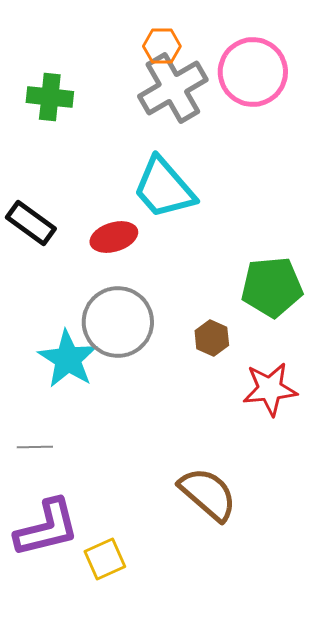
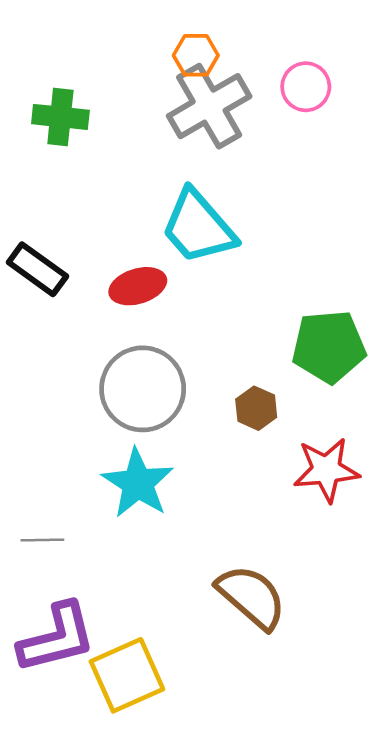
pink circle: (253, 72) -> (306, 87), size x0.6
cyan star: (68, 359) -> (138, 483), moved
yellow square: (105, 559) -> (127, 675), size x1.5

